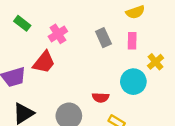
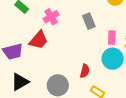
pink rectangle: (132, 41) -> (112, 38), moved
red semicircle: (101, 97) -> (85, 71), turned -80

